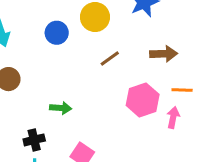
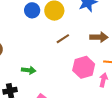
blue circle: (57, 33) -> (32, 10), moved

